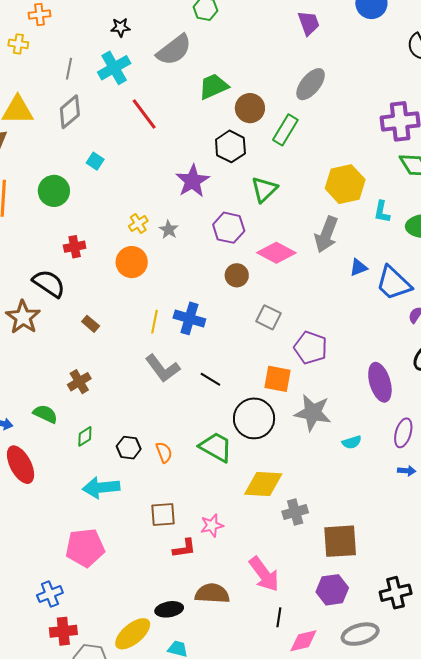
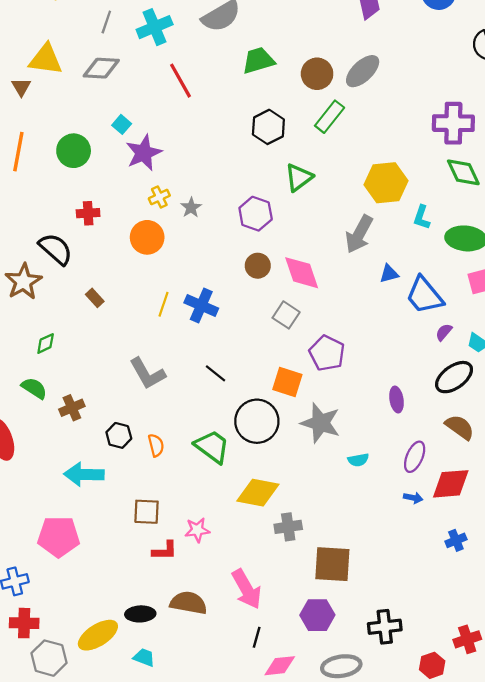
brown circle: (250, 108) -> (317, 74), moved
gray diamond: (70, 112) -> (101, 68), turned 36
purple star: (193, 181) -> (144, 153), moved
pink diamond: (276, 253) -> (302, 273), moved, turned 36
gray L-shape: (163, 368) -> (147, 373), moved
brown cross: (79, 382) -> (72, 408), moved
purple ellipse: (380, 382) -> (397, 400), size x0.6
green diamond: (85, 436) -> (46, 343), moved

